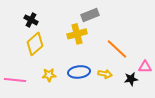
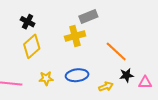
pink triangle: (145, 67) -> (145, 82), moved
yellow arrow: (105, 74) -> (106, 87), moved, turned -32
black star: (131, 79) -> (126, 75), moved

